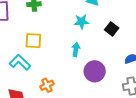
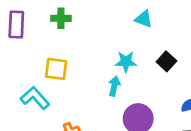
cyan star: (81, 22) -> (126, 62), moved

